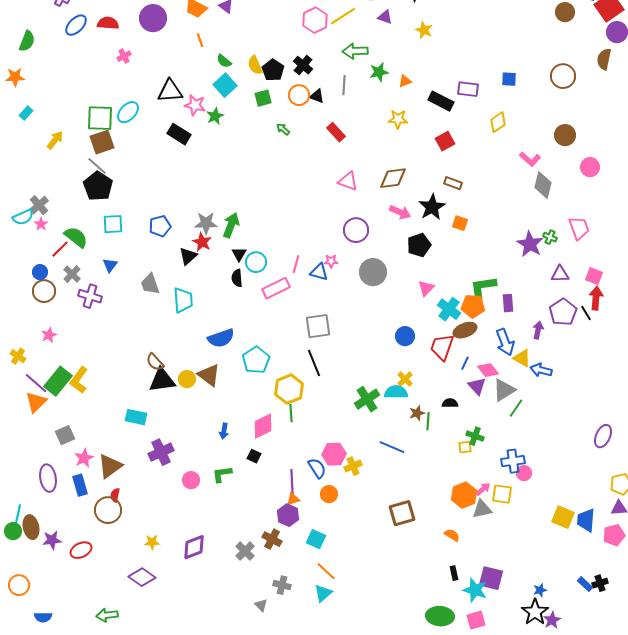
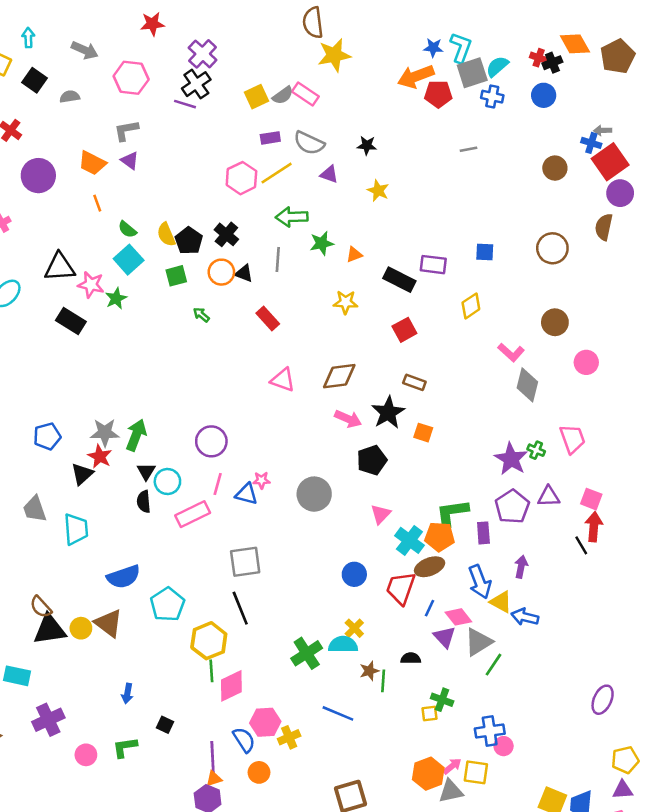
purple circle: (356, 230) -> (211, 441), moved
purple pentagon: (563, 312) -> (512, 507), moved
pink diamond: (263, 426) -> (231, 686), moved

